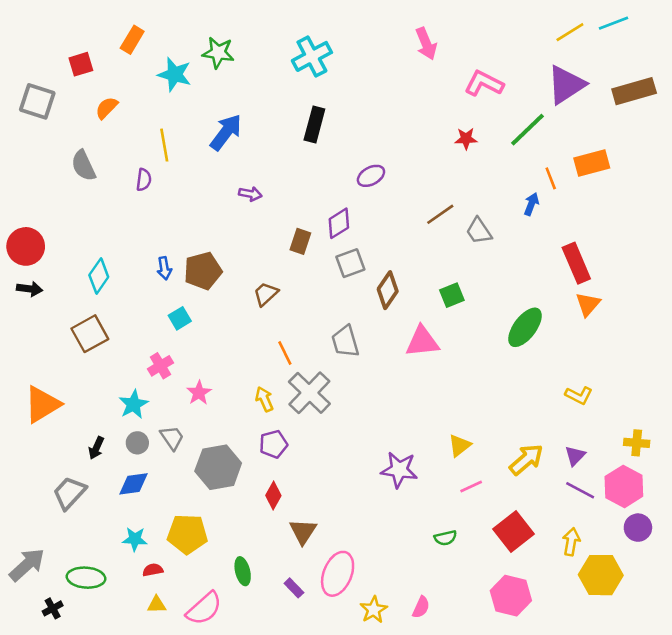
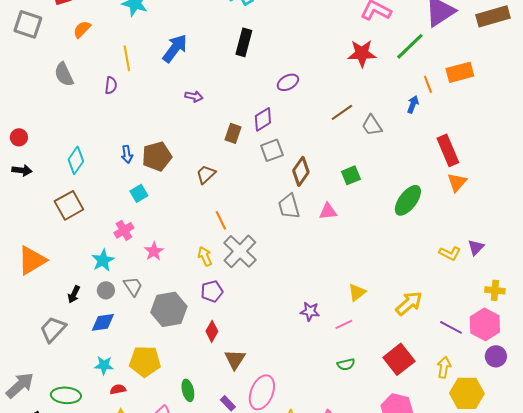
red star: (466, 139) -> (362, 53), size x1.6
red circle: (26, 246) -> (19, 137), size x0.6
gray trapezoid: (345, 341) -> (289, 206), moved
pink triangle: (422, 341) -> (328, 211), size x0.7
purple triangle: (575, 456) -> (476, 247), moved
purple star: (399, 470) -> (310, 311), size x0.7
pink line: (471, 486) -> (344, 324), moved

